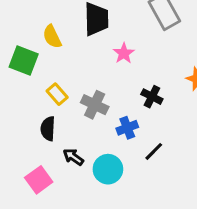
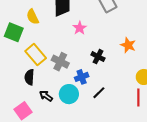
yellow rectangle: (57, 94) -> (36, 55), size x1.5
cyan circle: (108, 169) -> (69, 94), moved

